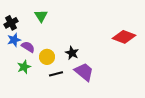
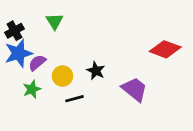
blue star: (14, 40) -> (18, 53), size x1.5
purple semicircle: (28, 47) -> (37, 63), turned -72
purple trapezoid: (84, 72) -> (135, 89), moved

